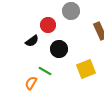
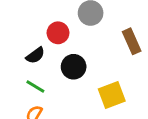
green line: (45, 71) -> (35, 87), moved

